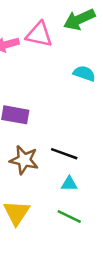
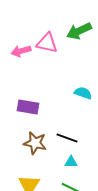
cyan semicircle: (84, 73) -> (83, 93), moved

